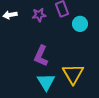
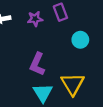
cyan circle: (80, 24) -> (80, 40), moved

